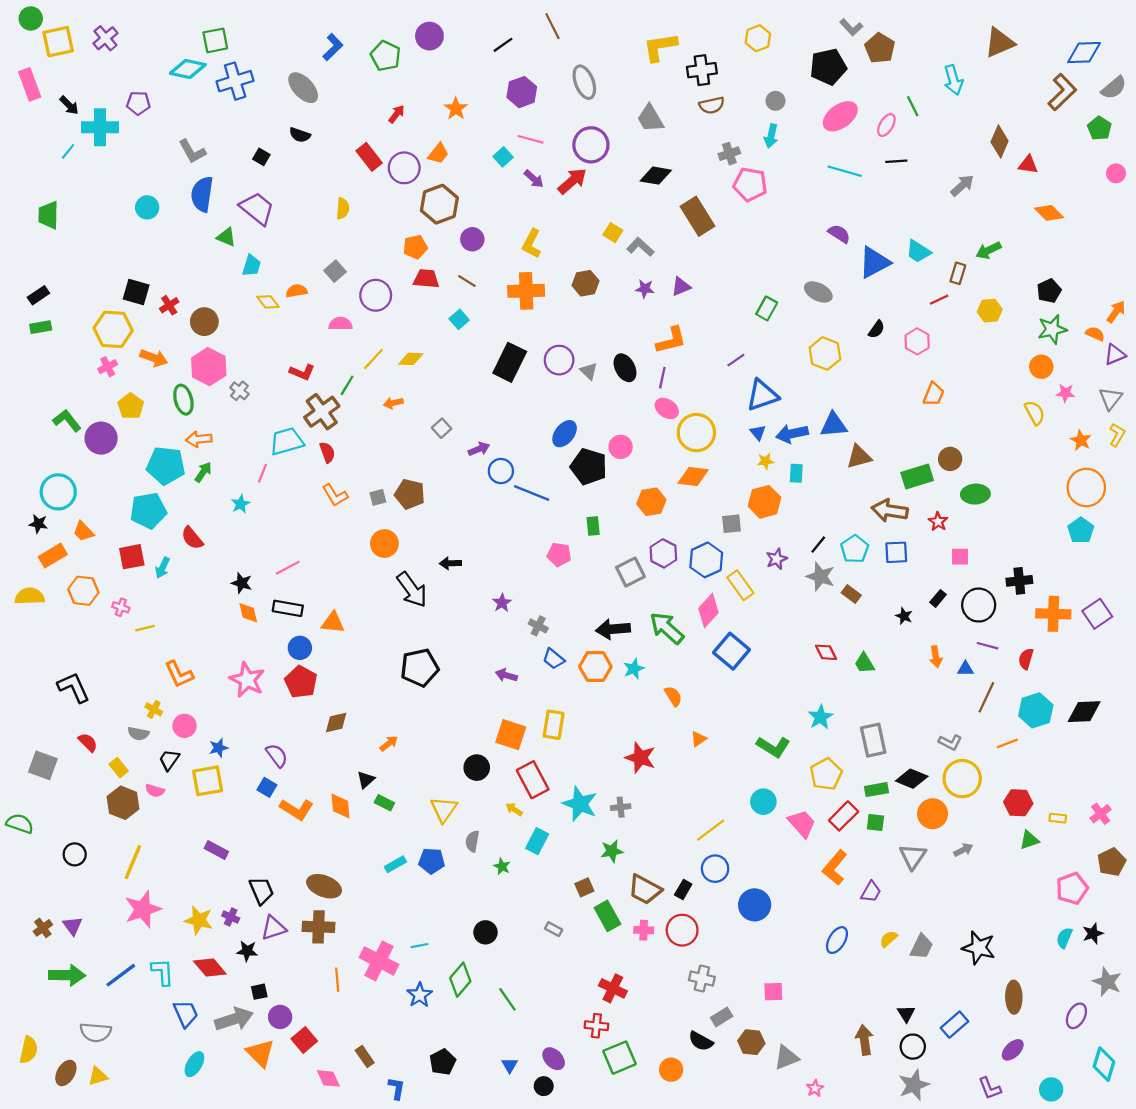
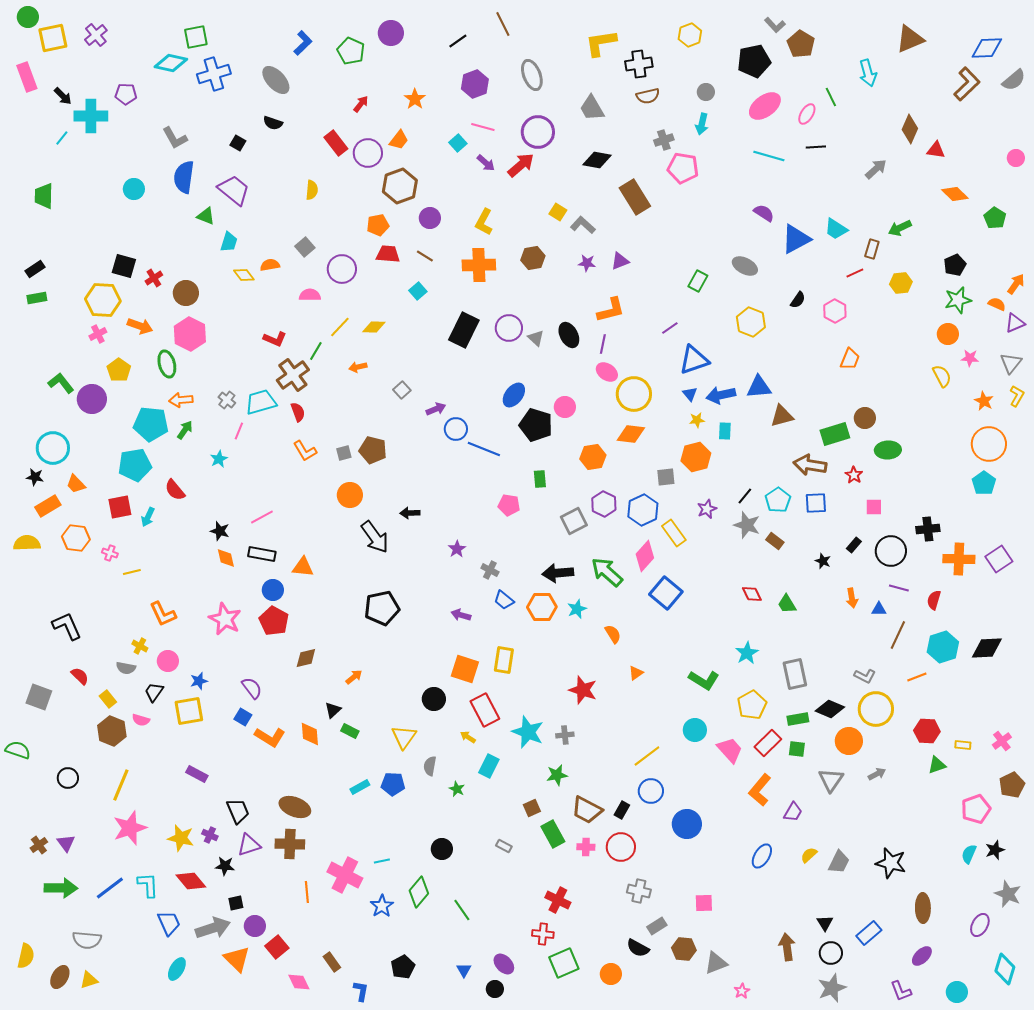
green pentagon: (1099, 128) -> (995, 218), moved
gray cross: (239, 391) -> (227, 400), moved

